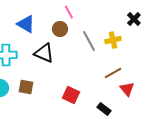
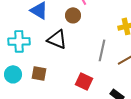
gray line: (89, 41) -> (102, 50), moved, turned 40

